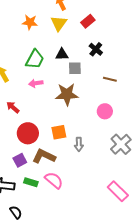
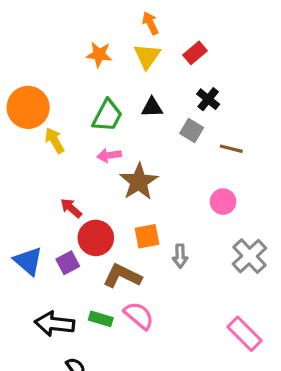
gray square: (75, 68) -> (192, 131), moved, turned 32
brown star: (67, 94) -> (139, 182), moved, turned -30
red arrow: (13, 107) -> (71, 208), moved
purple square: (20, 160) -> (68, 263), moved

